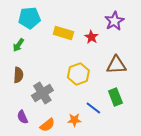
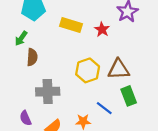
brown triangle: (116, 65) -> (119, 69), moved
brown semicircle: (18, 75) -> (32, 57), moved
gray cross: (42, 93) -> (48, 92), turned 30

